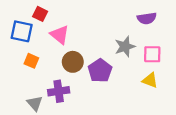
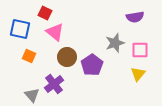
red square: (40, 14) -> (45, 13), moved
yellow triangle: (150, 80) -> (138, 74), turned 49
purple cross: (59, 91) -> (54, 84), turned -30

